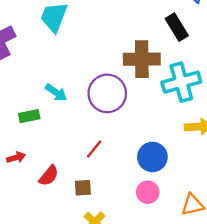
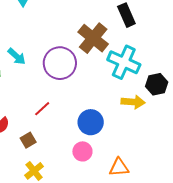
brown cross: (142, 59) -> (93, 38), turned 32
cyan cross: (181, 82) -> (124, 62), turned 32
brown square: (83, 188) -> (28, 140), turned -35

